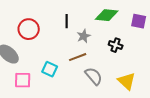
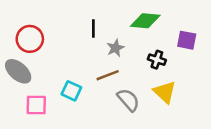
purple square: (139, 21) -> (187, 40), moved
red circle: (29, 29) -> (30, 39), moved
yellow triangle: (127, 81) -> (165, 92), moved

